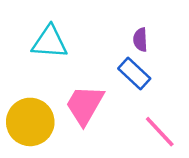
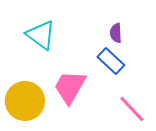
cyan triangle: (50, 42) -> (41, 35), turned 32

